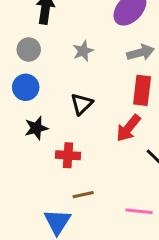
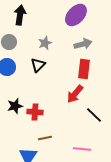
black triangle: (82, 104) -> (38, 65), moved
black star: (36, 128) -> (15, 106), moved

